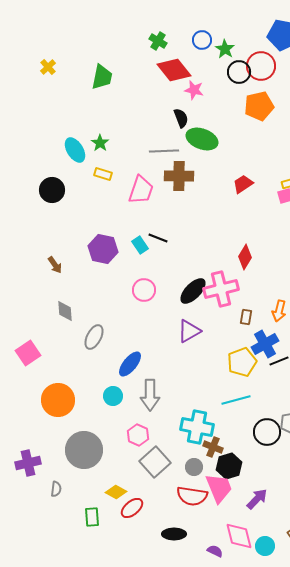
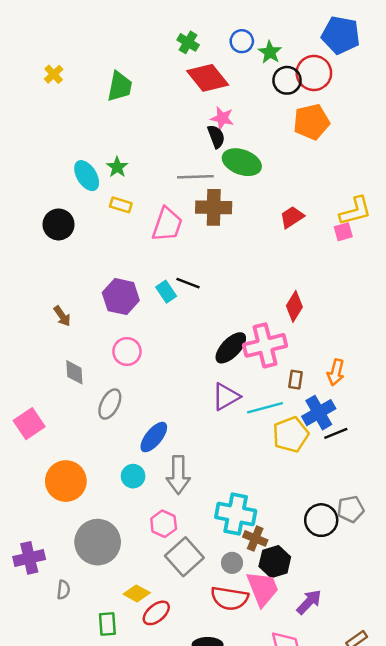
pink star: (194, 90) -> (222, 118), moved
pink circle: (144, 290) -> (127, 352), moved
cyan line: (236, 400) -> (265, 408), moved

